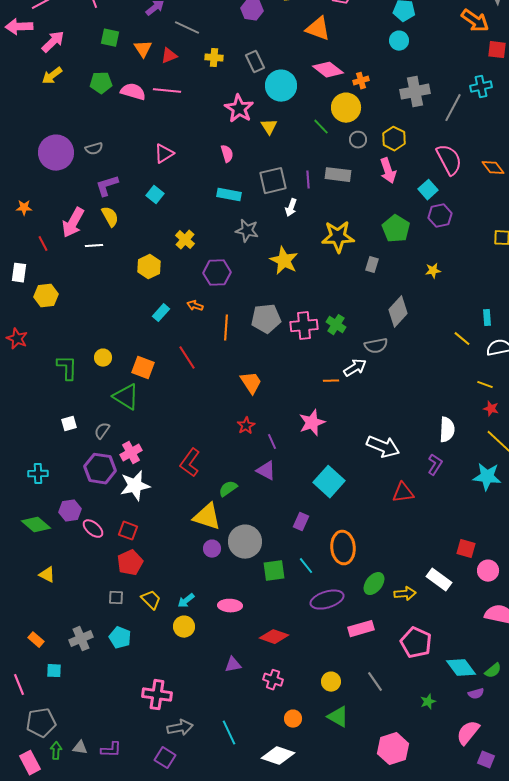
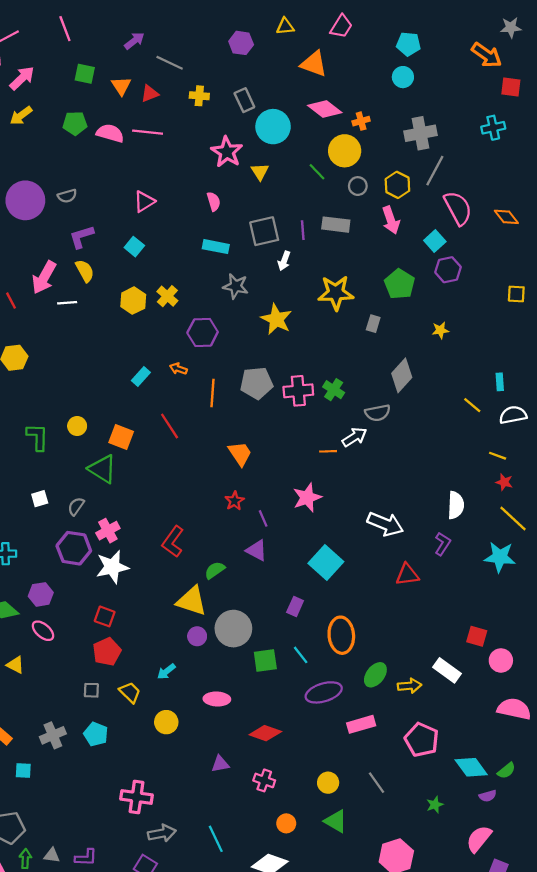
gray line: (453, 108) -> (435, 171), moved
yellow hexagon: (149, 267) -> (133, 301), moved
pink ellipse: (93, 529) -> (43, 631), moved
cyan arrow: (186, 601) -> (166, 671), moved

